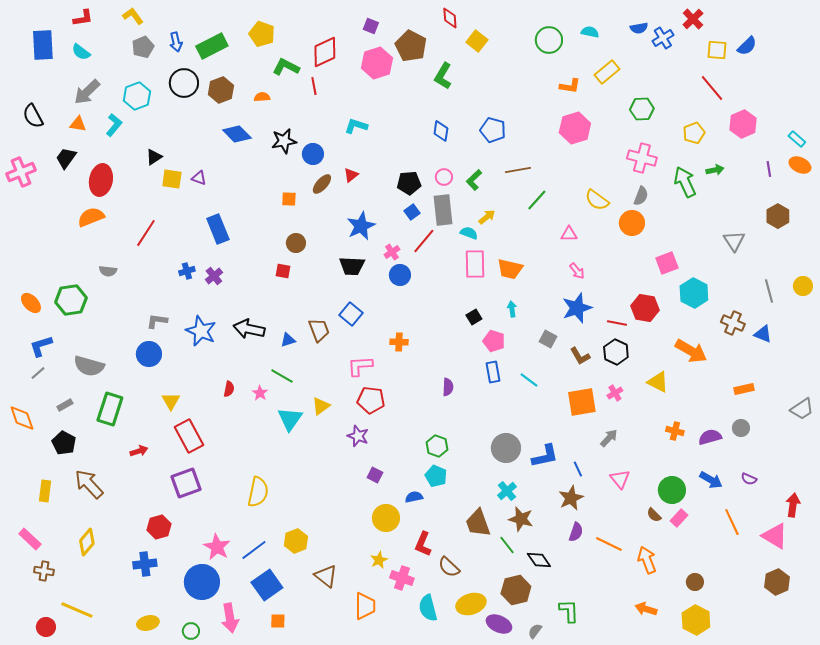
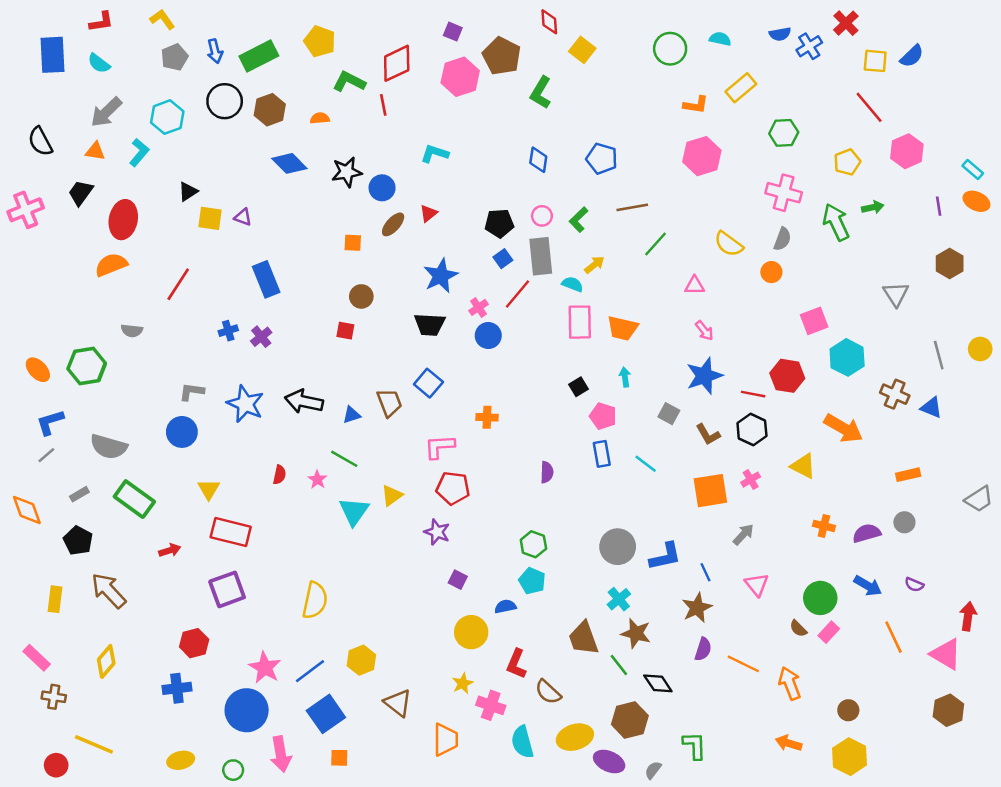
orange circle: (632, 223) -> (771, 272), size x0.7
green rectangle: (110, 409) -> (134, 499), turned -72
red rectangle: (189, 436) -> (231, 532), turned -48

